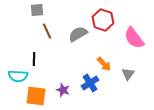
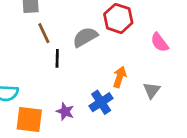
pink semicircle: (134, 38) -> (160, 42), size x0.7
black line: (34, 59) -> (57, 58), moved
orange arrow: (104, 64) -> (120, 77), turned -119

